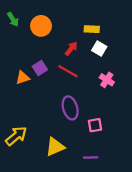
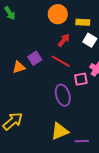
orange circle: (41, 26) -> (58, 14), moved
pink square: (95, 125) -> (81, 79), moved
yellow triangle: (55, 147) -> (60, 131), moved

